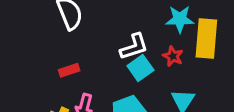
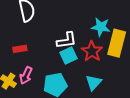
red star: (173, 56) -> (92, 51), size x1.5

